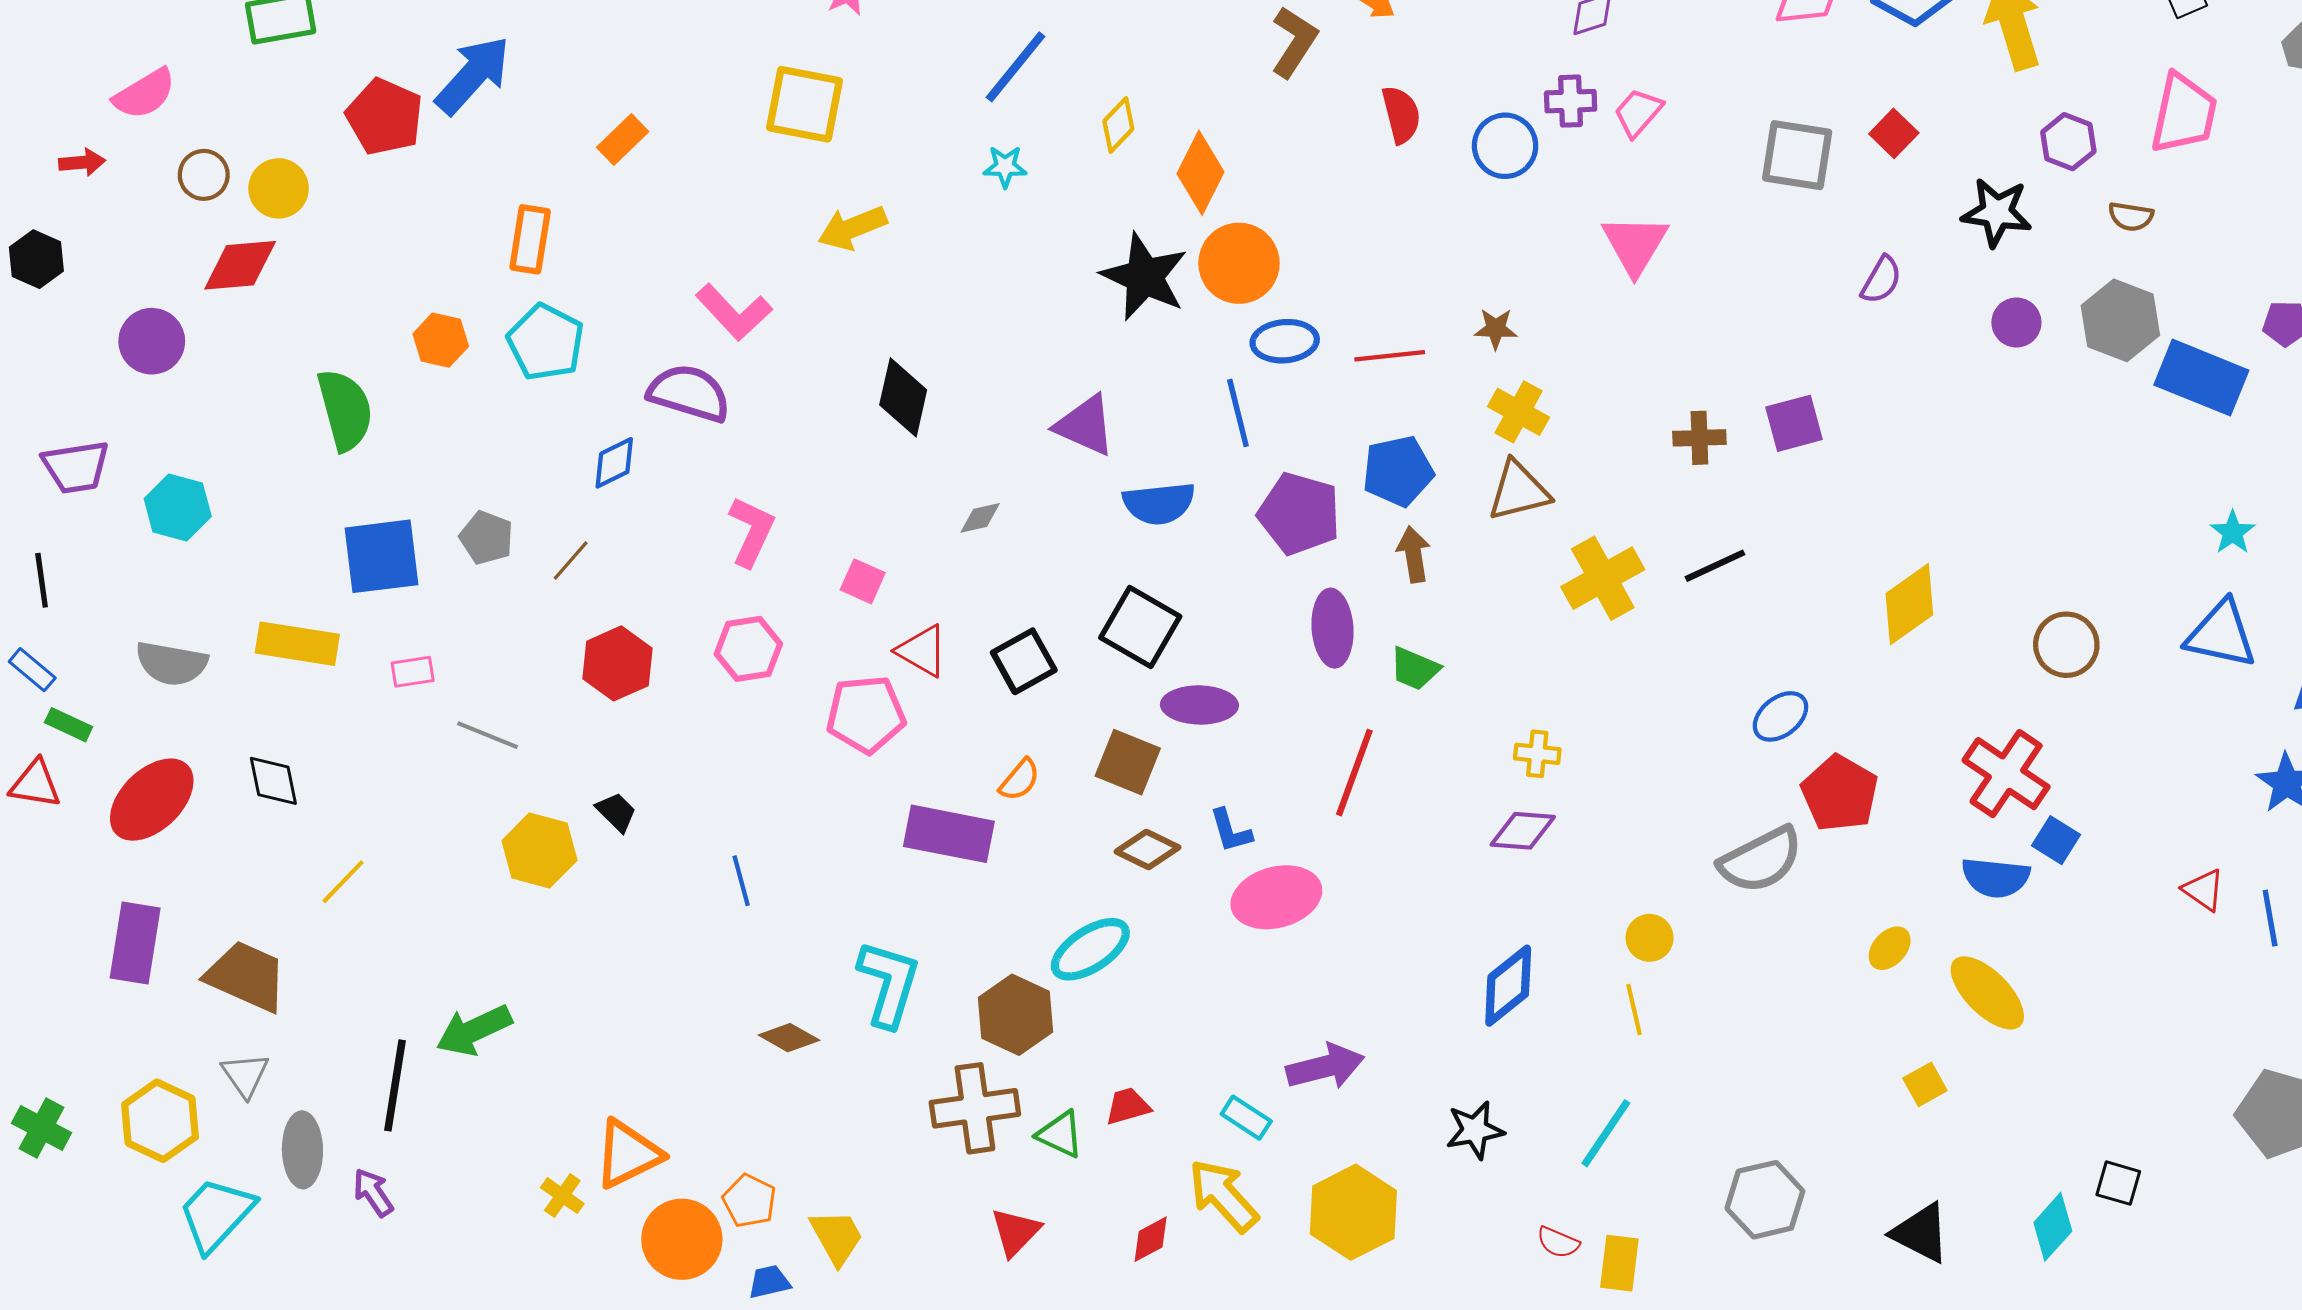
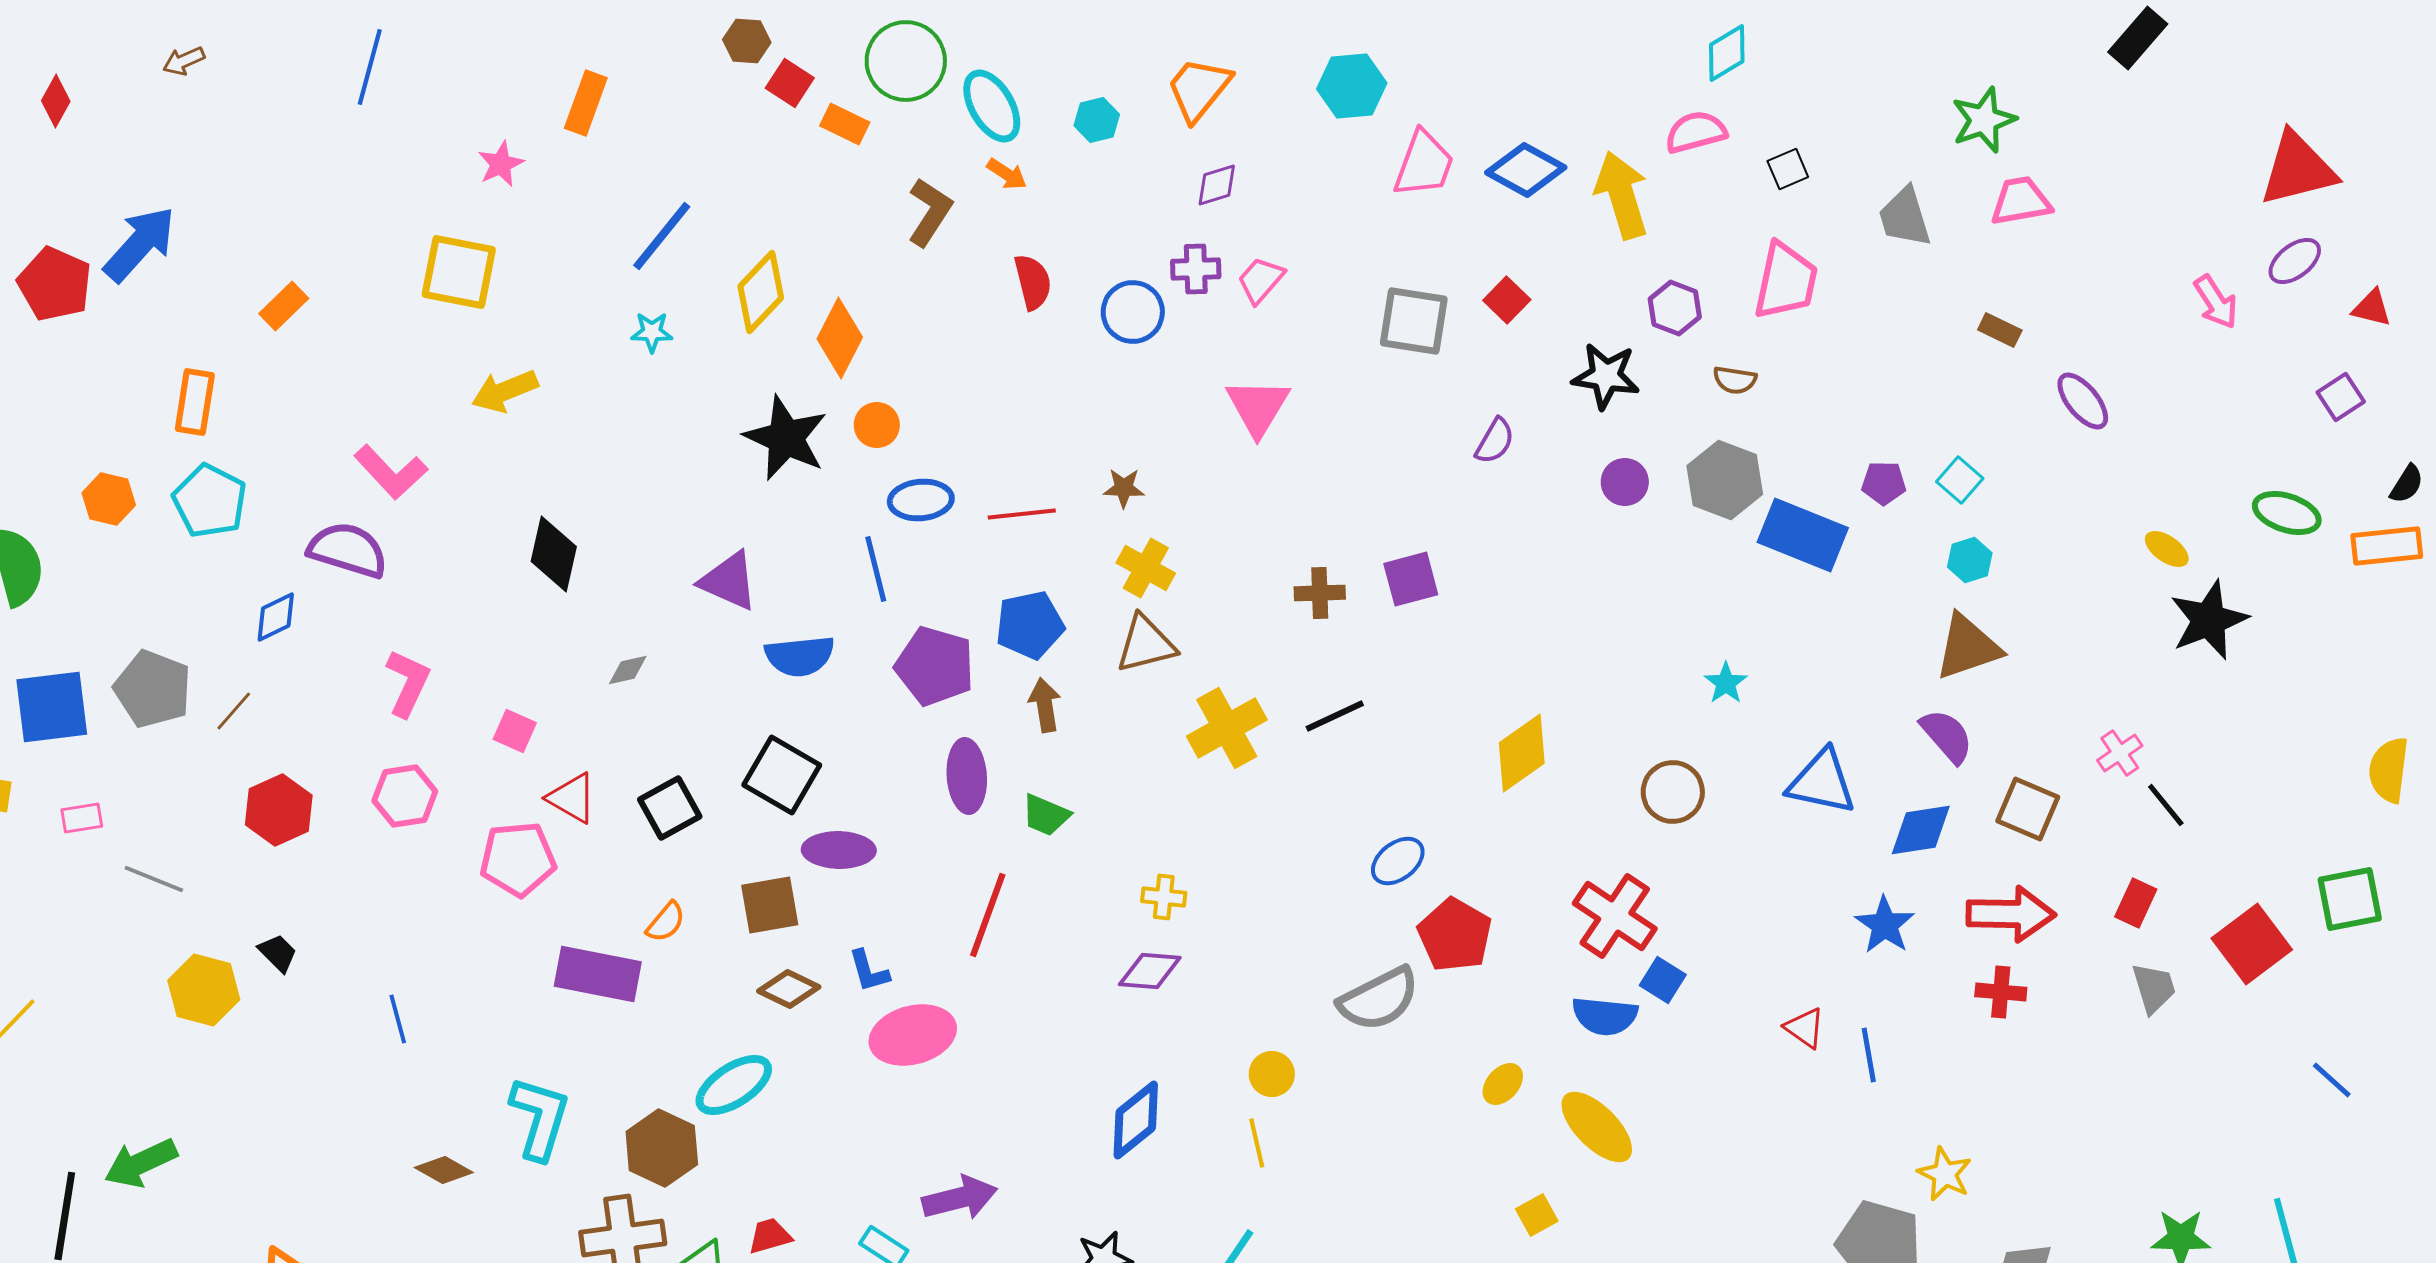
yellow diamond: (1118, 125) -> (761, 292), size x1.5
orange circle: (1239, 263) -> (877, 425), size x0.6
cyan star: (2233, 532) -> (1726, 683), moved
gray pentagon: (486, 538) -> (153, 689), size x1.5
brown square: (1128, 762) -> (770, 905), turned -32

